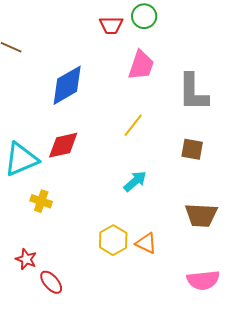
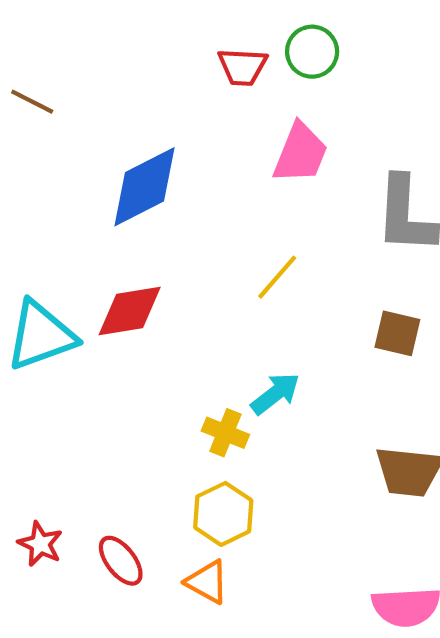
yellow cross: (41, 201) -> (225, 433), moved
orange triangle: (146, 243) -> (207, 582), moved
red ellipse: (51, 282) -> (121, 561), moved

